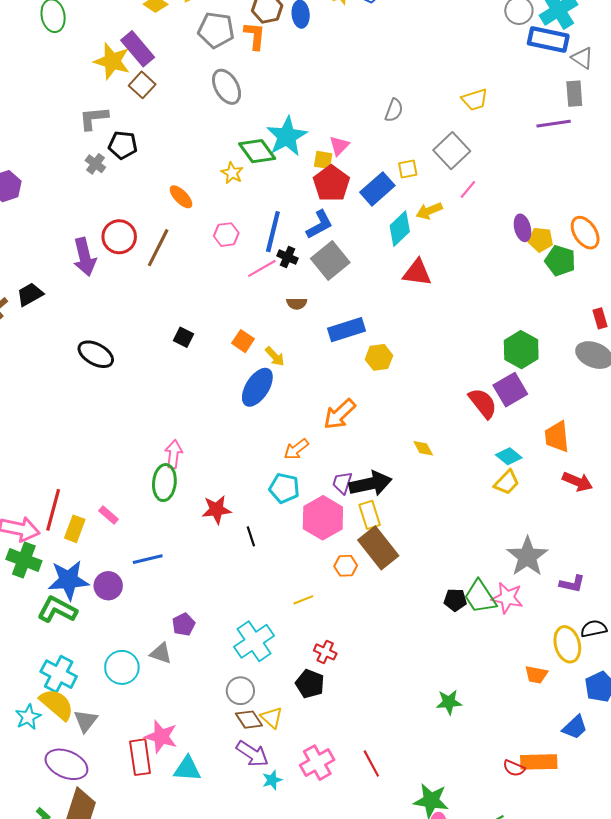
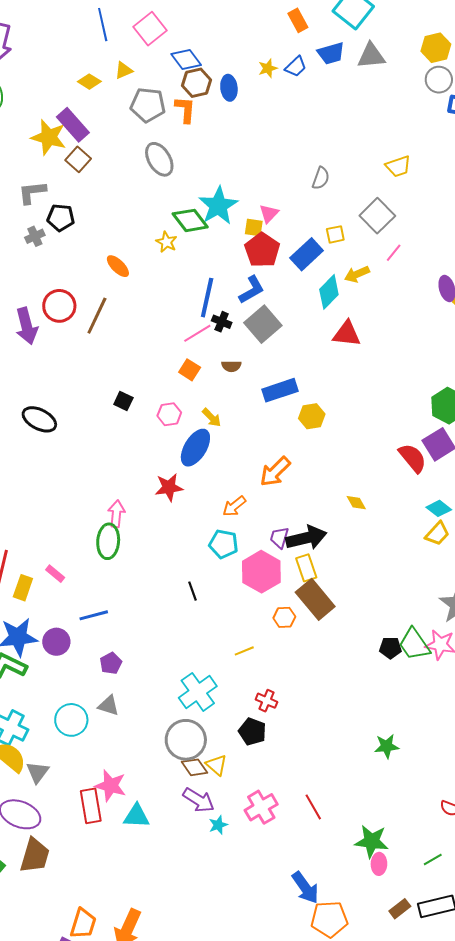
gray cross: (95, 164) -> (35, 236), turned 30
pink hexagon: (226, 235) -> (169, 414), moved
orange square: (243, 341) -> (190, 370), moved
red star: (216, 510) -> (169, 487), moved
purple pentagon: (184, 624) -> (111, 663), moved
gray circle: (240, 691) -> (186, 740), size x1.5

